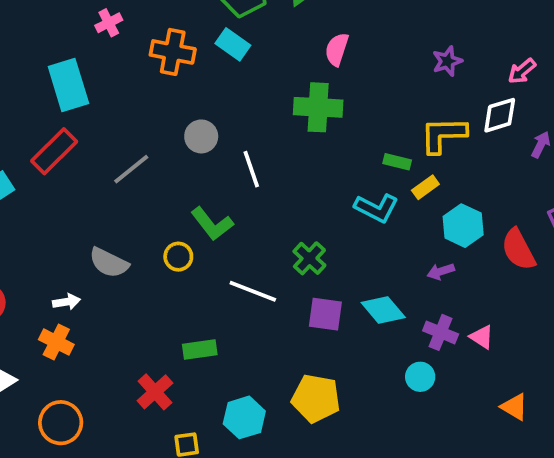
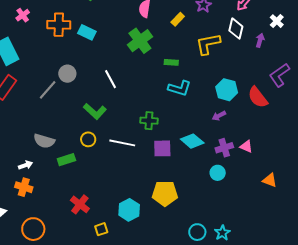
cyan rectangle: (233, 44) -> (87, 32), moved
green cross: (318, 107) -> (140, 41), turned -30
white diamond: (500, 115) -> (236, 29), turned -50
gray circle: (201, 136) -> (67, 74), moved
green rectangle: (397, 162) -> (171, 62), moved
yellow rectangle: (425, 187) -> (178, 19), moved
yellow circle: (178, 257) -> (88, 139), moved
green cross: (309, 258) -> (149, 121), turned -30
purple cross: (441, 332) -> (224, 148), turned -30
green rectangle: (200, 349) -> (66, 160), moved

